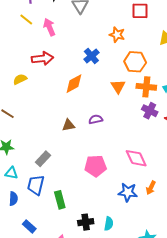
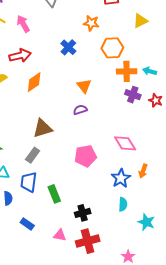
orange diamond: (74, 84) -> (34, 82), moved
orange triangle: (118, 86) -> (84, 86), moved
brown triangle: (68, 125) -> (43, 128), moved, size x1.5
blue star: (128, 192) -> (121, 178), turned -30
cyan semicircle: (109, 224) -> (123, 204), moved

